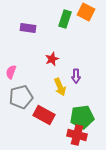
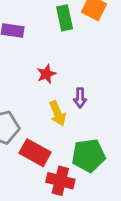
green rectangle: (65, 19) -> (65, 18), turned -30
red cross: (77, 135) -> (60, 181), moved

